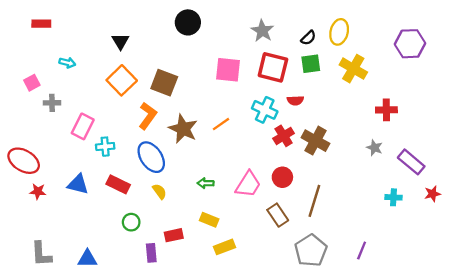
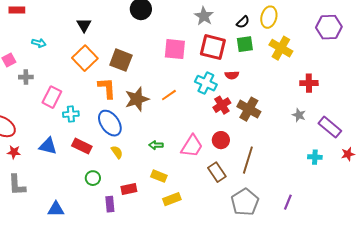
orange L-shape: (148, 116) -> (107, 88), turned -40
brown star: (183, 129) -> (137, 99), turned 30
gray L-shape: (41, 254) -> (17, 185), moved

